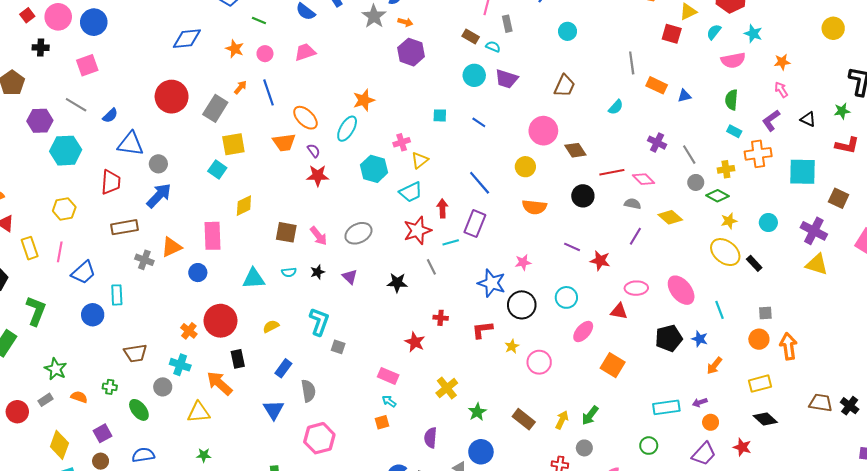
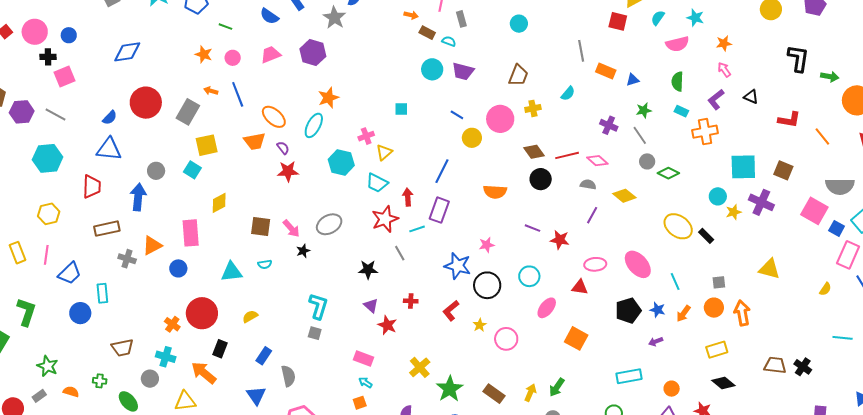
blue circle: (94, 22) -> (69, 35), size x0.6
orange arrow: (405, 22) -> (411, 15), moved
blue diamond: (187, 39) -> (127, 52), moved
black cross: (41, 48) -> (48, 57), moved
purple hexagon: (411, 52) -> (313, 53), moved
orange arrow: (240, 87) -> (211, 91), turned -112
green star: (842, 111) -> (644, 110), moved
blue semicircle: (110, 116) -> (110, 118), moved
purple hexagon: (40, 121) -> (22, 112), moved
blue line: (479, 122) -> (457, 115), moved
brown diamond: (575, 150) -> (534, 152), moved
gray circle: (158, 164) -> (156, 171), moved
yellow circle: (525, 167) -> (472, 138), moved
yellow cross: (726, 169) -> (533, 108), moved
cyan square: (803, 172) -> (743, 167), moved
blue line: (480, 183) -> (442, 171), turned 70
cyan trapezoid: (411, 192) -> (377, 183), turned 55
blue arrow: (159, 196) -> (138, 197), turned -36
yellow star: (729, 221) -> (734, 212), moved
yellow triangle: (817, 264) -> (769, 269), moved
black star: (318, 272) -> (303, 251), moved
purple triangle: (350, 277) -> (371, 306), moved
cyan L-shape: (319, 322) -> (318, 306), moved
red L-shape: (482, 330) -> (451, 311), turned -30
black rectangle: (238, 359) -> (220, 349), turned 36
orange arrow: (714, 366) -> (683, 314), moved
purple arrow: (700, 402) -> (656, 342), moved
green star: (477, 412) -> (450, 389), size x1.5

